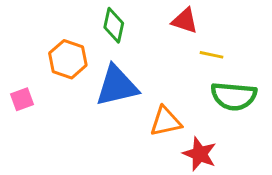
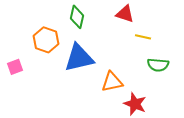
green semicircle: (234, 96) -> (158, 65), size x0.7

